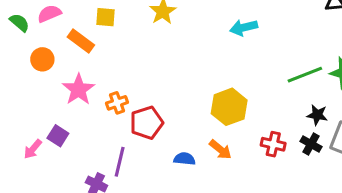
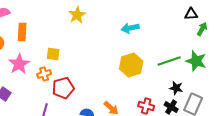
yellow square: (106, 17) -> (53, 54), moved
orange rectangle: (81, 41) -> (22, 32), turned 54
yellow hexagon: (229, 107) -> (131, 65), moved

